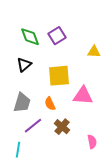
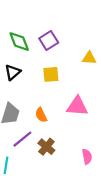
yellow square: (59, 76) -> (51, 74), moved, size x0.7
brown cross: (62, 127) -> (46, 147), moved

